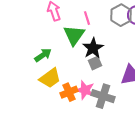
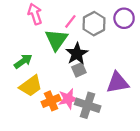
gray hexagon: (121, 15) -> (94, 24), moved
pink line: (87, 18) -> (70, 21), turned 56
pink star: (85, 90) -> (68, 99), turned -30

